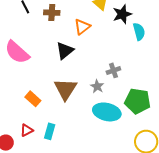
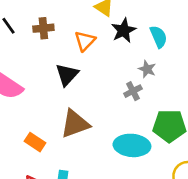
black star: (122, 14) -> (124, 30), moved
gray star: (97, 86) -> (147, 69), moved
brown triangle: (66, 89) -> (75, 124), turned 45

